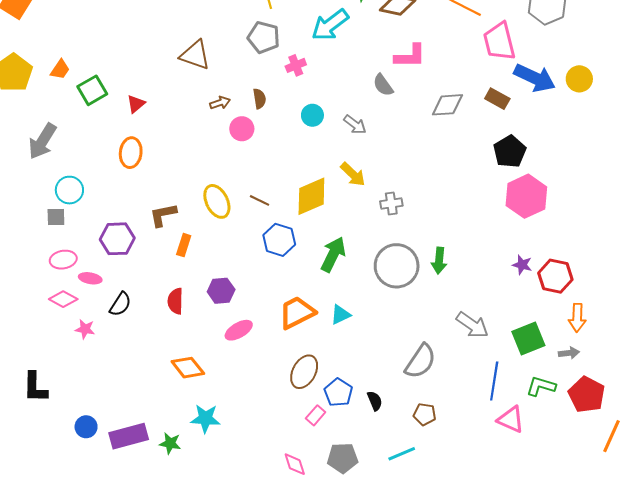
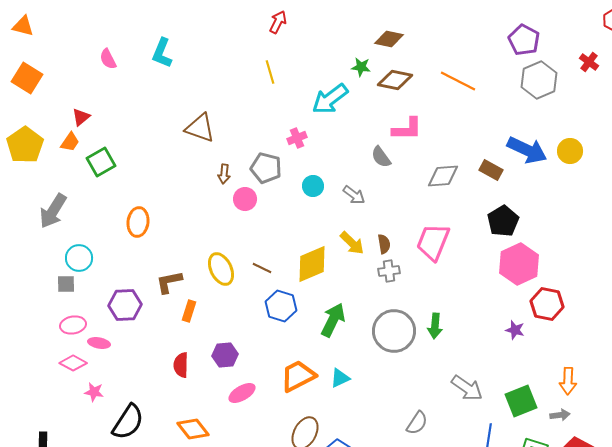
gray pentagon: (264, 37) -> (266, 168), moved
pink trapezoid: (499, 42) -> (433, 242), moved, turned 36
brown semicircle: (259, 99) -> (384, 244), moved
brown arrow: (220, 103) -> (224, 174), turned 114
red triangle: (136, 104) -> (81, 117), moved
red hexagon: (555, 276) -> (547, 304), moved
black semicircle: (120, 304) -> (128, 422), moved, size x1.5
gray semicircle: (420, 361) -> (417, 423), size x0.7

